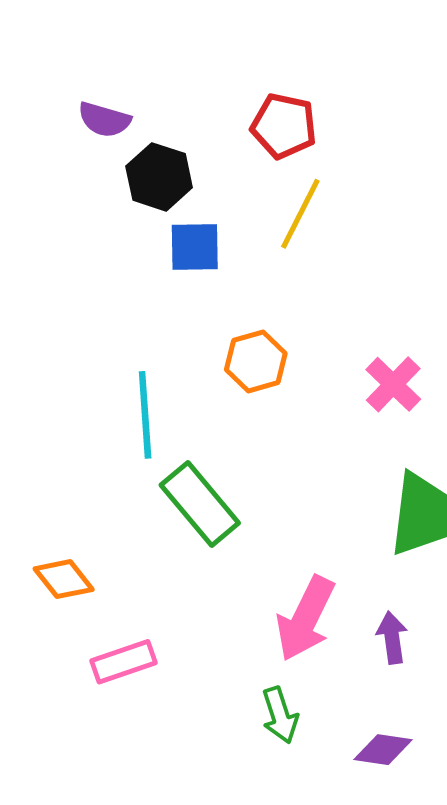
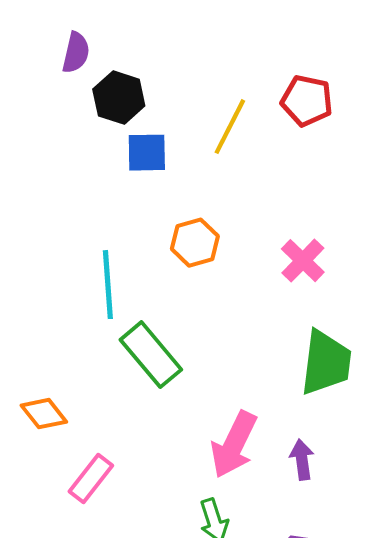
purple semicircle: (104, 120) -> (76, 53), turned -93
red pentagon: (284, 126) -> (307, 101), moved
pink rectangle: (123, 662) -> (91, 479), turned -33

